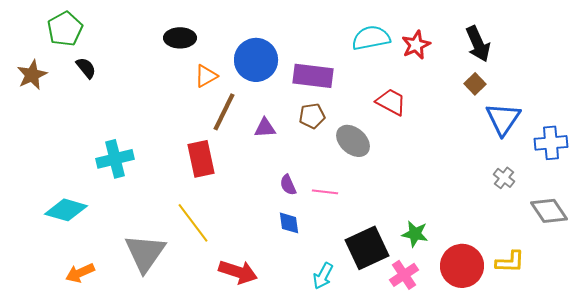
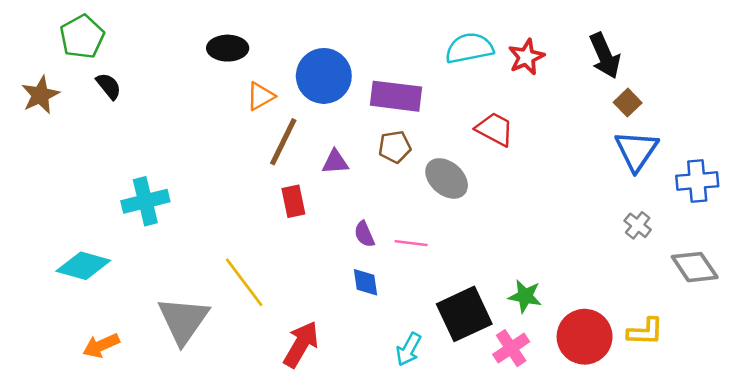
brown square: (475, 84) -> (628, 103), moved
red rectangle: (201, 159) -> (293, 201), moved, size x0.7
red arrow: (238, 272) -> (301, 344), turned -78

